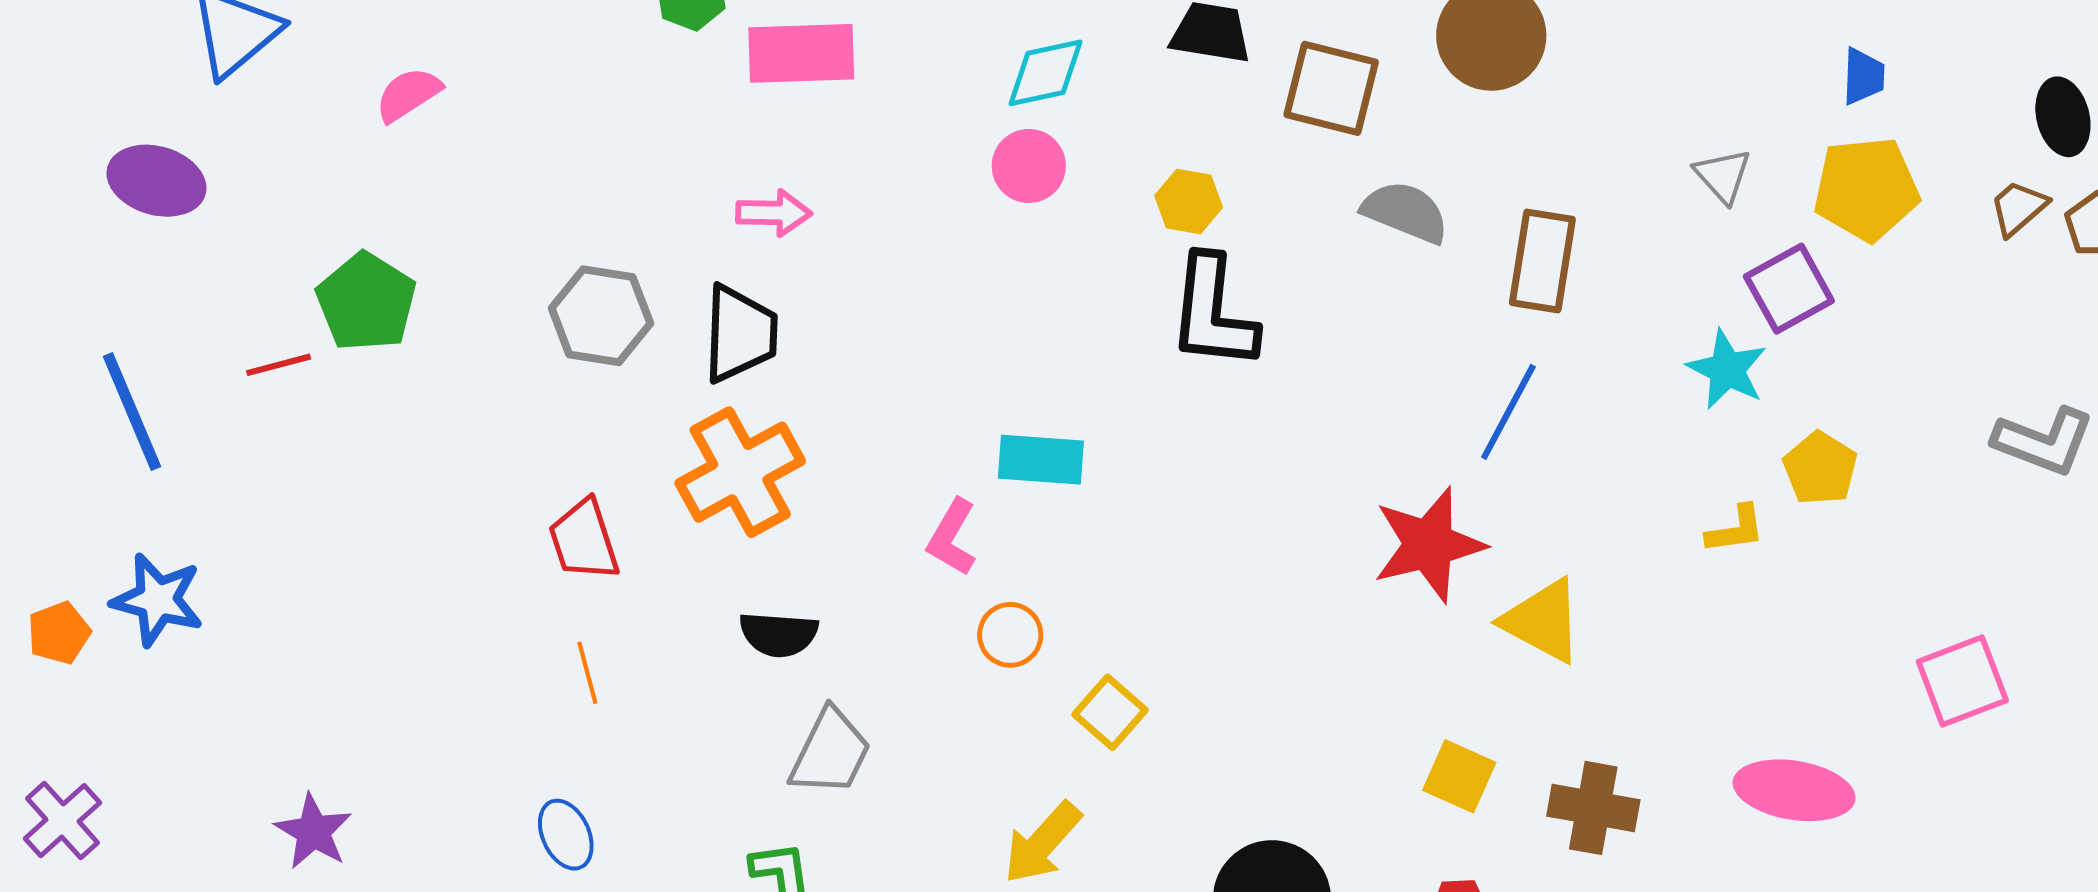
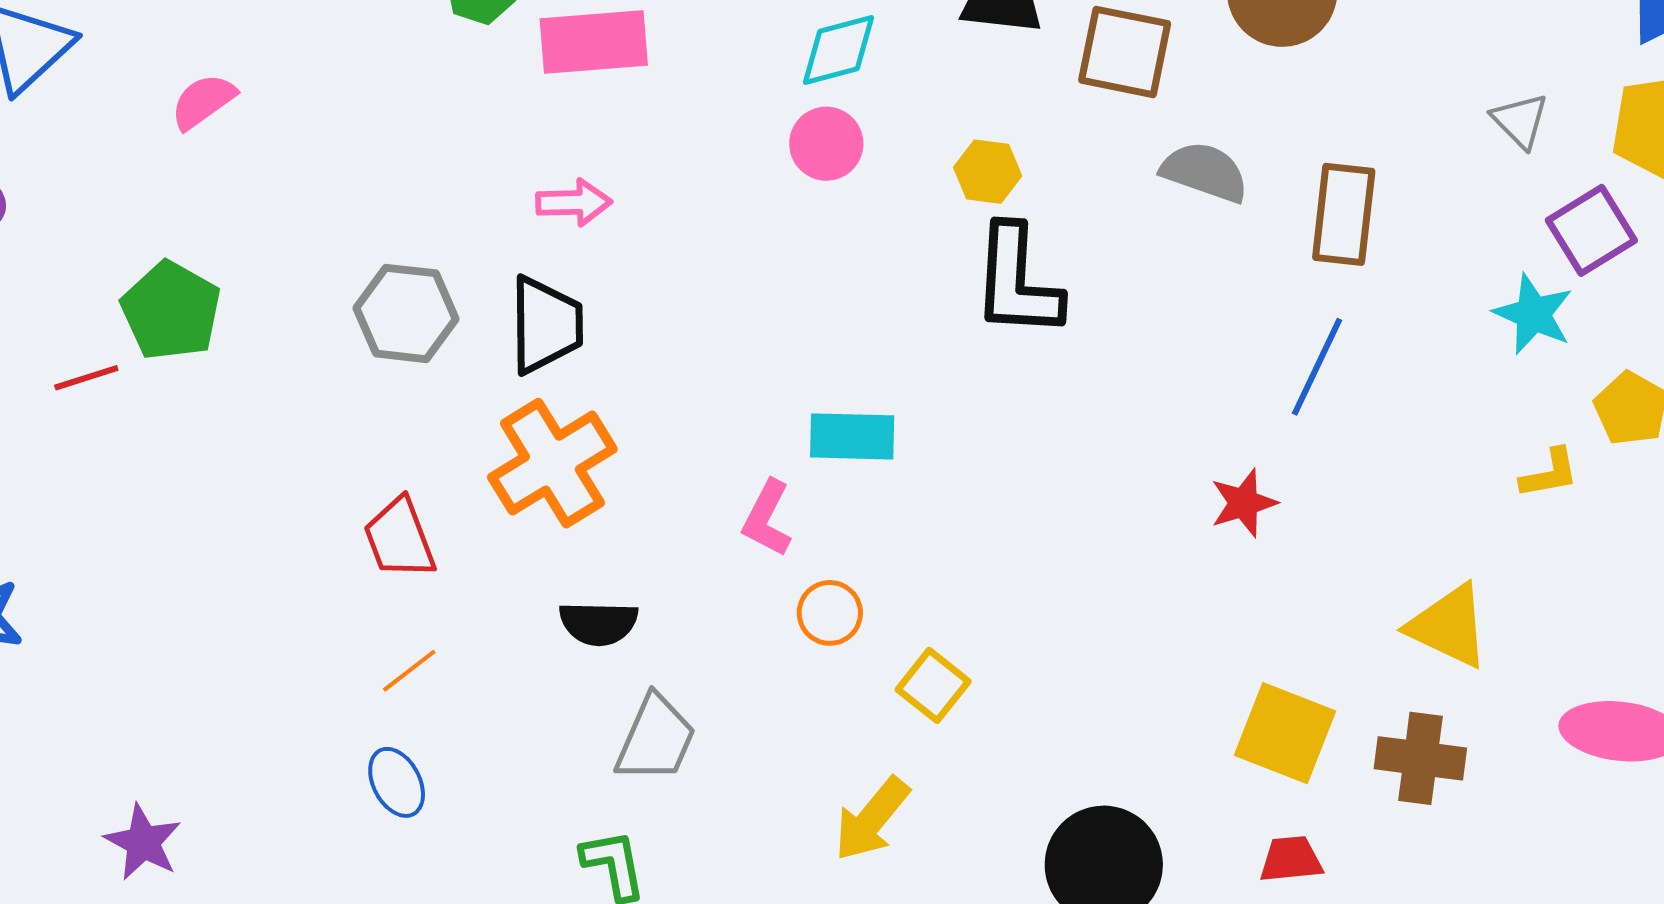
red star: (1429, 545) -> (1244, 503), size x0.6
yellow triangle: (1543, 621) -> (1449, 626), moved
orange line: (587, 673) -> (409, 671), turned 70
yellow square: (1459, 776) -> (1285, 733), size x1.4
blue ellipse: (566, 835) -> (397, 782), moved

